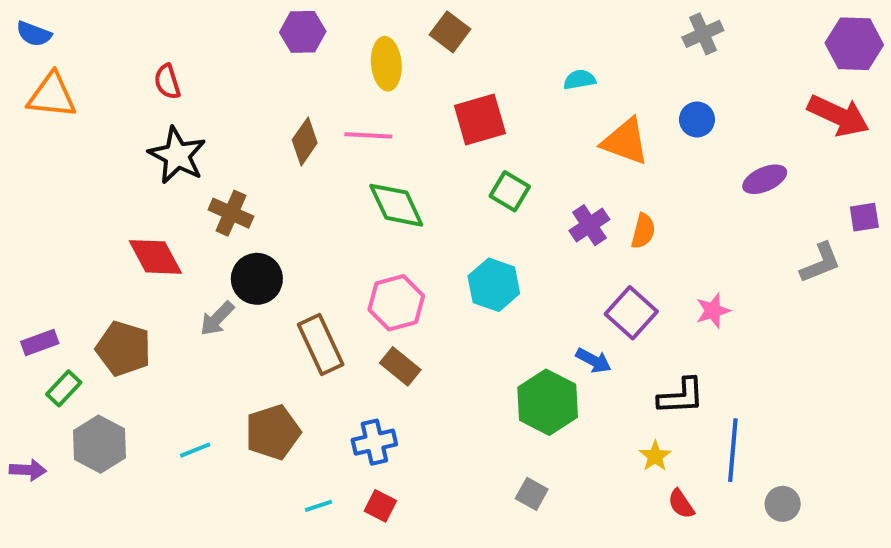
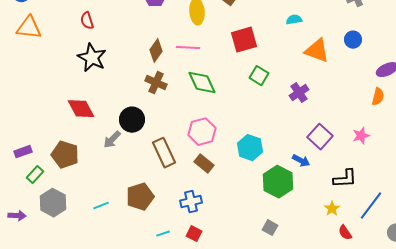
brown cross: (231, 213) -> (156, 83), moved
orange semicircle: (643, 231) -> (378, 97), moved
cyan hexagon: (494, 285) -> (250, 148), moved
blue line: (733, 450) -> (371, 206), turned 32

